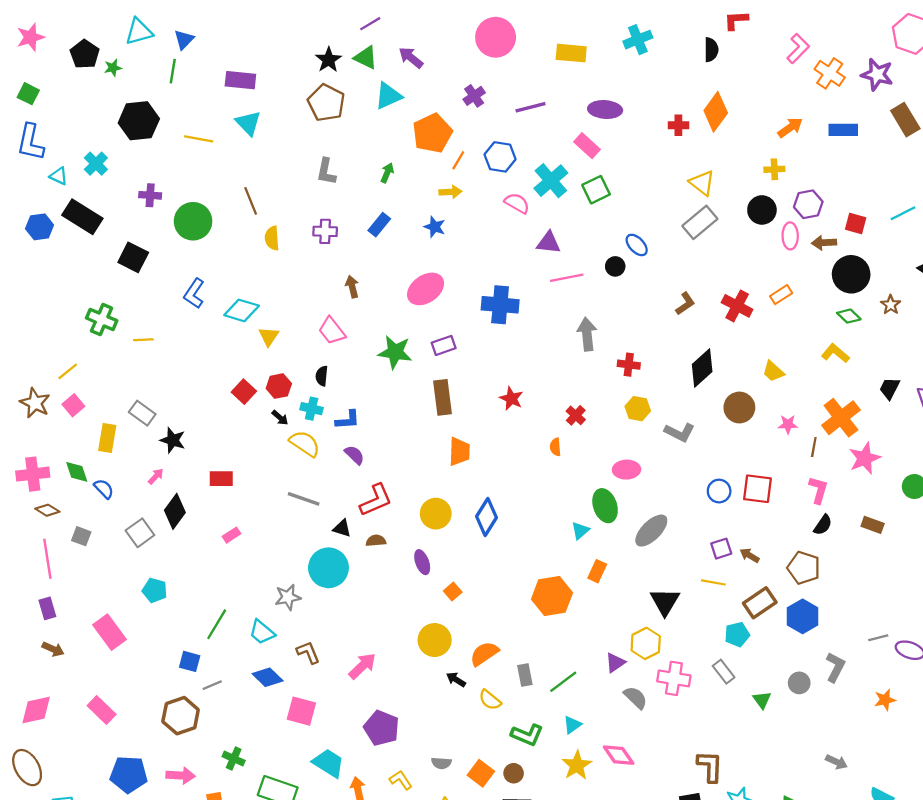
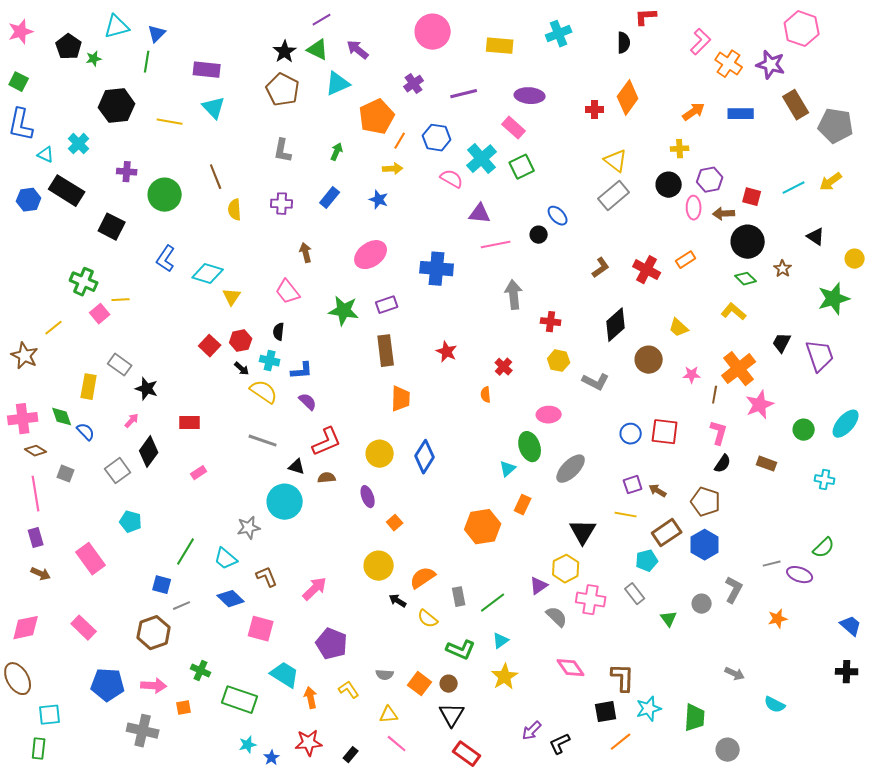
pink square: (73, 405) -> (100, 314), moved
pink diamond: (619, 755) -> (571, 668), moved

